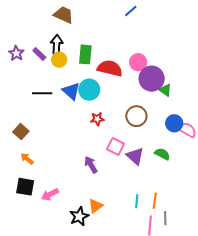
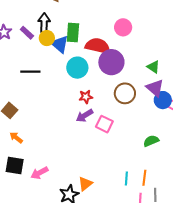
pink circle: (138, 62) -> (123, 27), moved
purple circle: (152, 79) -> (111, 62), moved
blue triangle: (71, 91) -> (60, 44), moved
green semicircle: (162, 154) -> (151, 141), moved, turned -49
purple triangle: (135, 156) -> (155, 88), moved
purple arrow: (91, 165) -> (85, 116), moved, turned -90

